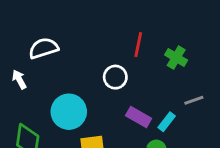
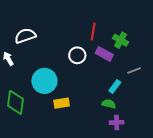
purple rectangle: (139, 117) -> (104, 54), moved

